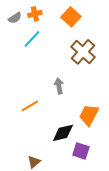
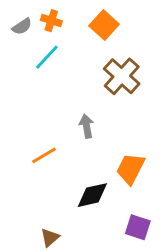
orange cross: (35, 14) -> (51, 21), turned 32
purple square: (81, 151) -> (138, 227), moved

